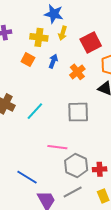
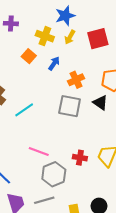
blue star: (54, 14) -> (65, 16), turned 30
red square: (91, 43) -> (98, 39), moved
gray square: (78, 112) -> (70, 106), moved
red cross: (100, 169) -> (80, 158), moved

